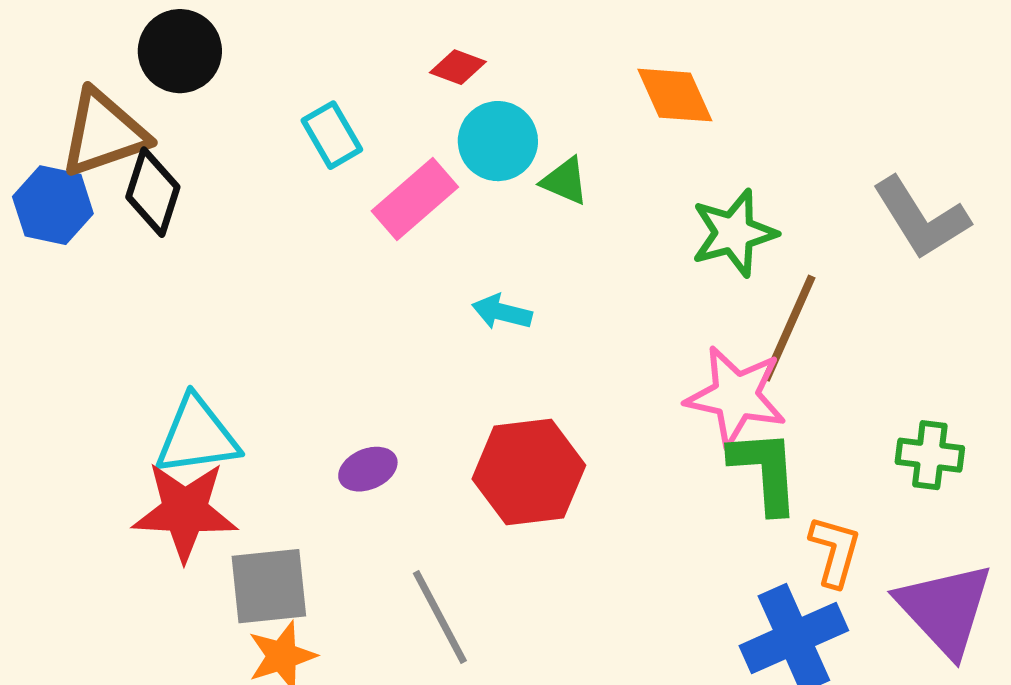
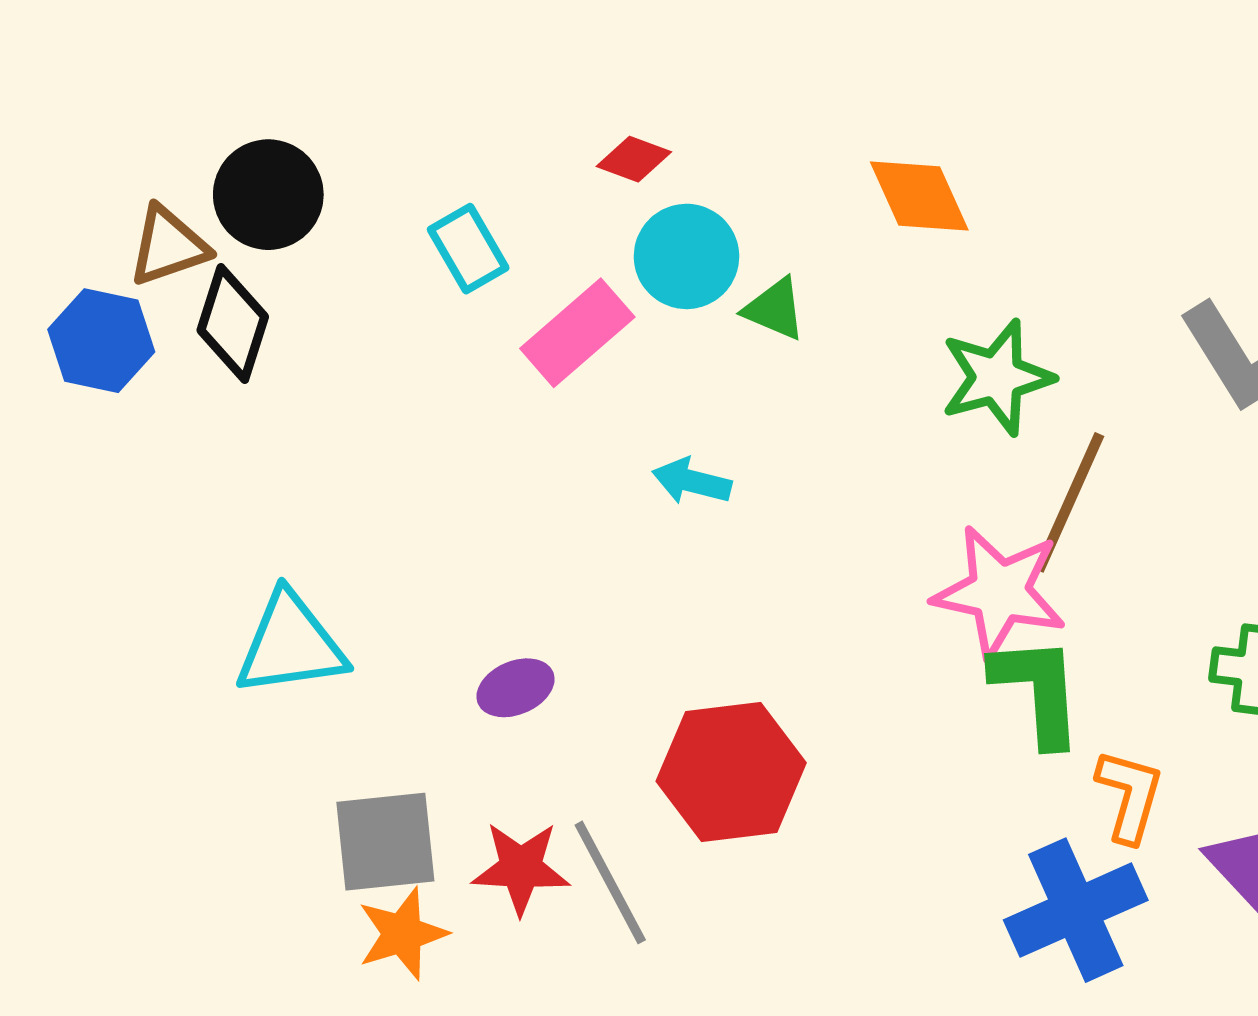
black circle: (180, 51) -> (268, 195), moved
brown triangle: (104, 133) -> (168, 246), size x0.7
red hexagon: (529, 472) -> (731, 772), moved
red star: (185, 511) -> (521, 868), moved, size x0.7

